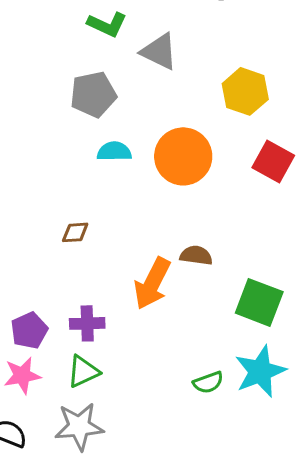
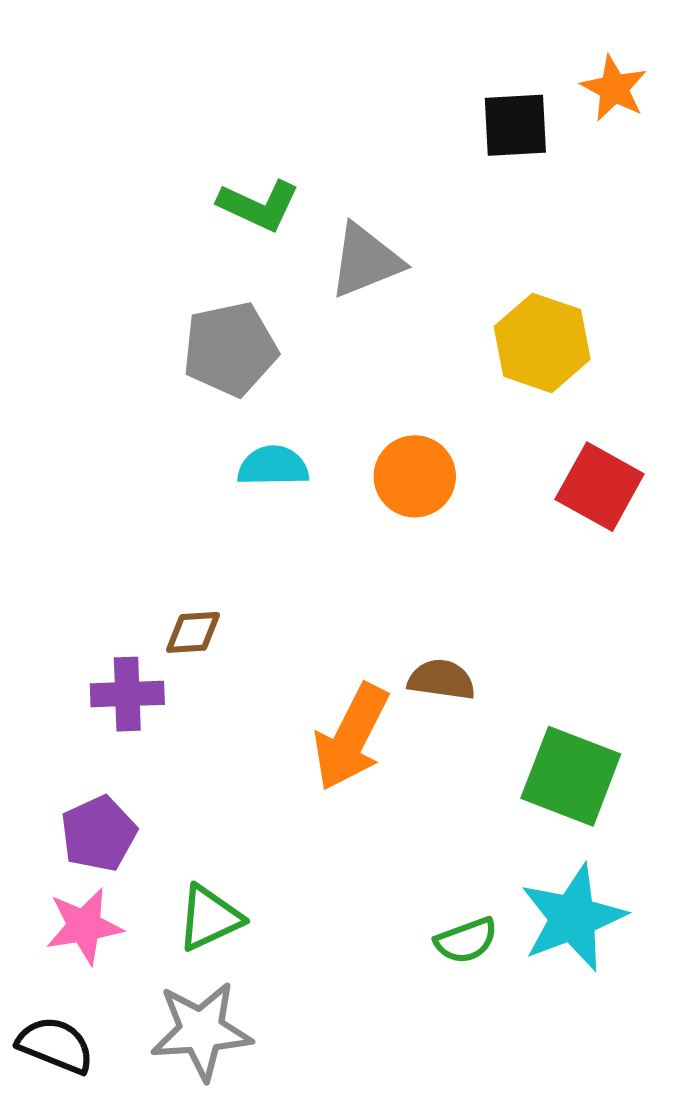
gray triangle: (159, 51) -> (365, 261), turned -48
orange circle: (183, 156) -> (415, 476), size x0.7
purple cross: (87, 323) -> (127, 694), moved

